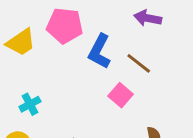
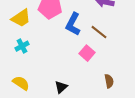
cyan cross: (30, 104) -> (22, 46), moved

